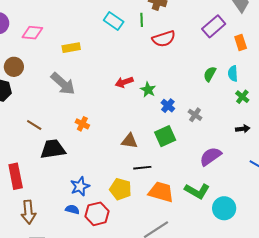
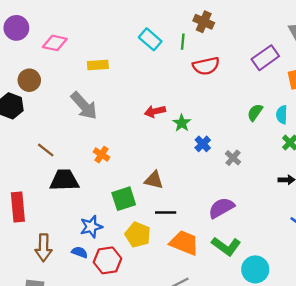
green square: (165, 136) -> (124, 199), moved
purple semicircle: (211, 156) -> (221, 208), moved
brown arrow: (28, 212) -> (44, 248), moved

